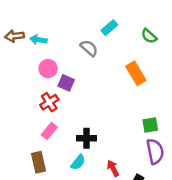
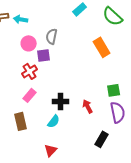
green semicircle: (149, 36) -> (113, 16), size x1.5
gray semicircle: (89, 48) -> (52, 36), moved, turned -119
purple square: (66, 83) -> (44, 55), turned -32
red arrow: (113, 168) -> (88, 106), moved

